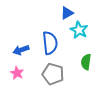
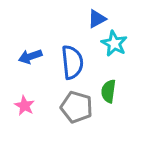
blue arrow: (21, 50) -> (30, 56), moved
green semicircle: (86, 62) -> (108, 91), moved

